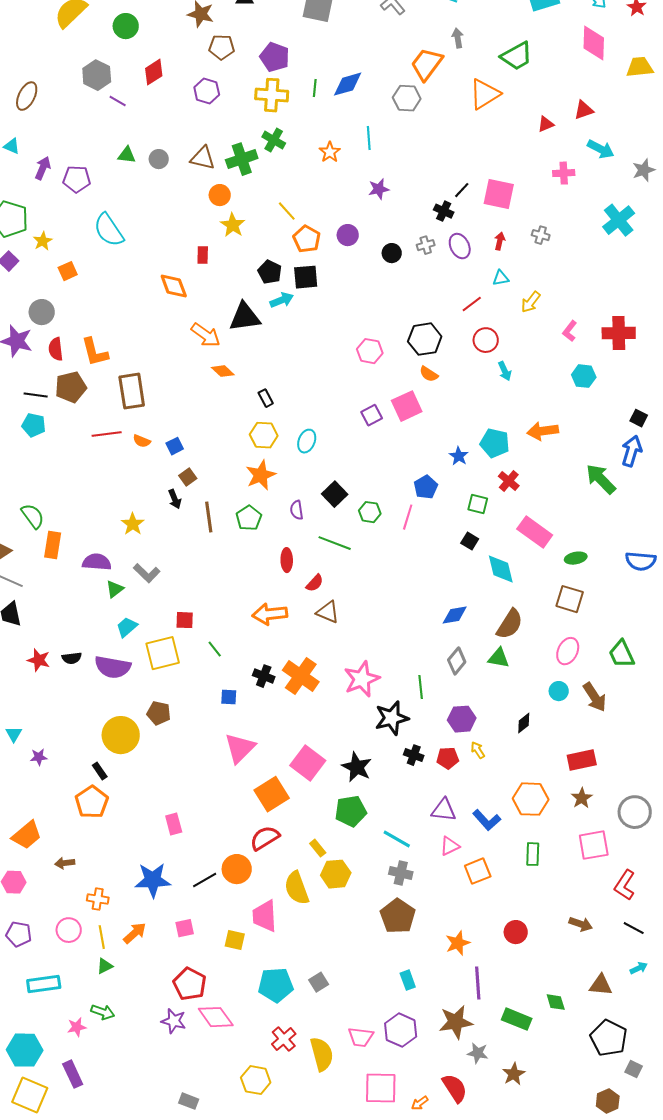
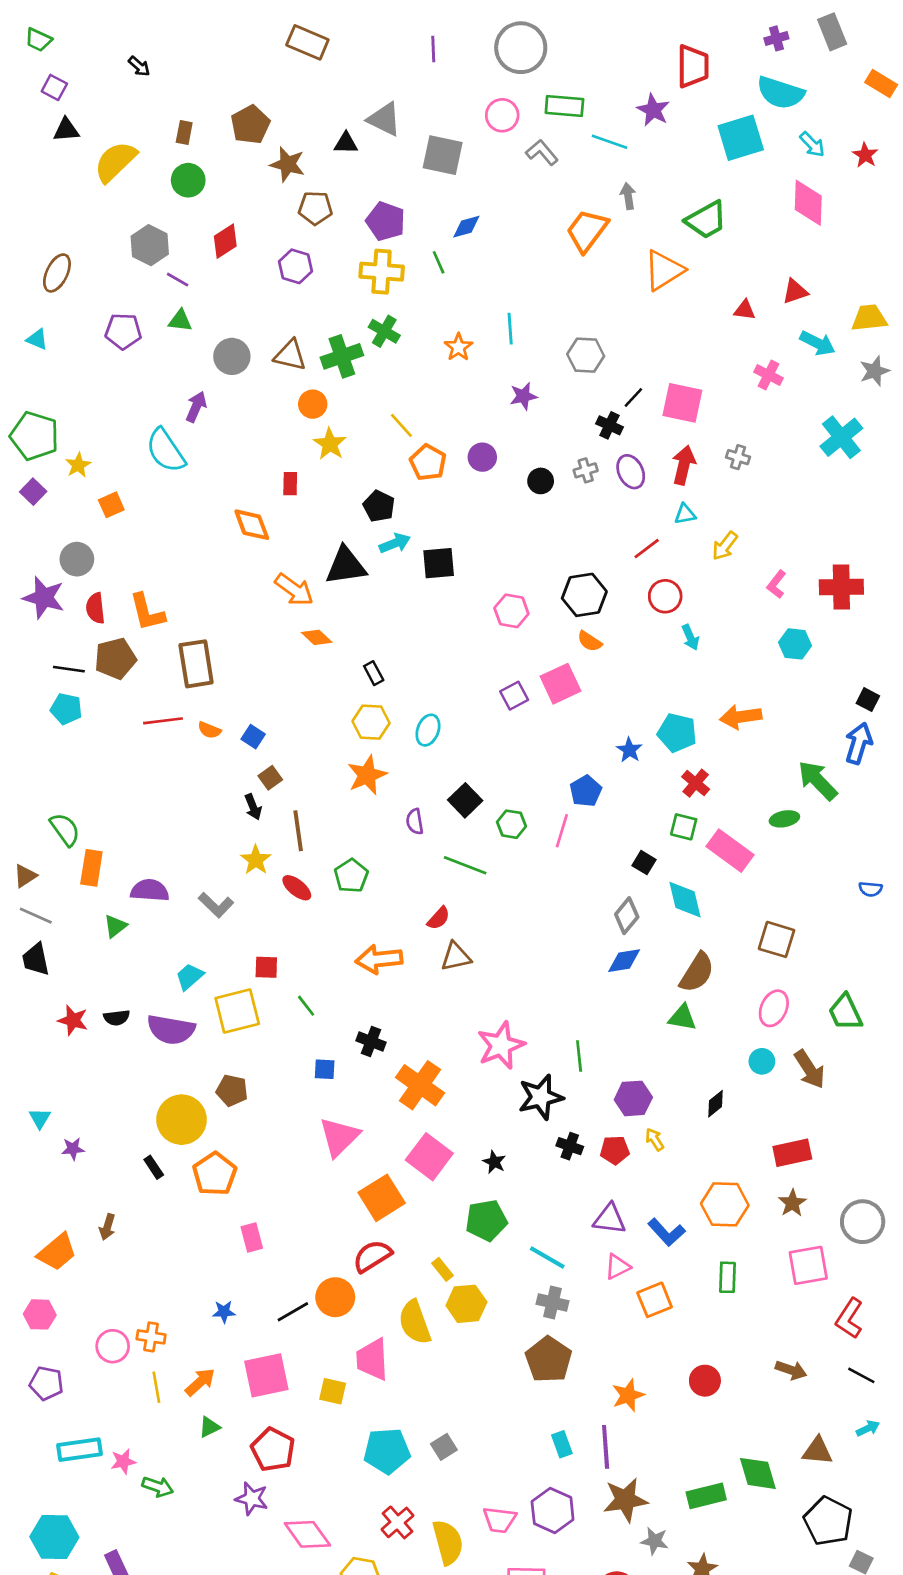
yellow trapezoid: (640, 67) -> (869, 318), moved
blue diamond: (348, 84) -> (466, 227), moved, size x0.7
green line: (315, 88) -> (439, 262), turned -30
gray hexagon: (407, 98) -> (586, 355), moved
red triangle: (546, 124) -> (745, 310), turned 30
green triangle: (127, 155) -> (180, 321), moved
gray circle: (159, 159) -> (232, 356), size x1.4
purple arrow: (43, 168) -> (196, 407), moved
pink cross: (564, 173) -> (769, 375), turned 30
purple pentagon: (77, 179) -> (123, 331), moved
red arrow: (500, 241) -> (684, 465), size x1.6
black square: (306, 277) -> (439, 563), moved
blue square: (175, 446) -> (253, 737), turned -30
green square: (478, 504) -> (684, 827), moved
green pentagon: (249, 518) -> (351, 876), moved
yellow star: (133, 524) -> (256, 860), moved
green ellipse: (576, 558) -> (784, 819), moved
red ellipse: (287, 560) -> (297, 888), moved, turned -50
blue semicircle: (641, 561) -> (871, 889), size x0.6
green triangle: (115, 589) -> (115, 926), moved
brown triangle: (328, 612) -> (456, 957), turned -35
gray diamond: (457, 661) -> (627, 916), moved
orange cross: (301, 676) -> (420, 1085), moved
black star: (357, 767) -> (494, 1162), size x0.6
orange pentagon: (92, 802) -> (215, 1174), moved
brown arrow: (65, 863) -> (107, 1227), moved, turned -66
blue star: (153, 880) -> (224, 1312), size x0.5
pink square: (185, 928) -> (266, 1375), size x1.8
pink circle: (69, 930) -> (113, 1346), moved
green triangle: (105, 966) -> (209, 1427), moved
purple line: (478, 983) -> (606, 1447), moved
green diamond: (556, 1002) -> (758, 1473), size x1.5
pink diamond: (216, 1017) -> (307, 1534), moved
green rectangle: (517, 1019) -> (706, 1496), turned -36
pink star: (77, 1027) -> (123, 1461), moved

